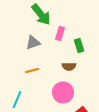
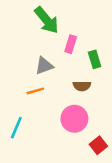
gray triangle: (33, 42) -> (44, 66), moved

